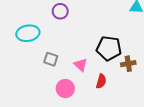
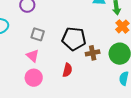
gray square: (51, 59) -> (38, 34), moved
pink triangle: (81, 65) -> (33, 56), moved

